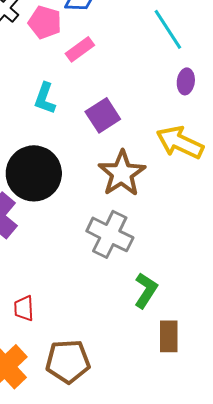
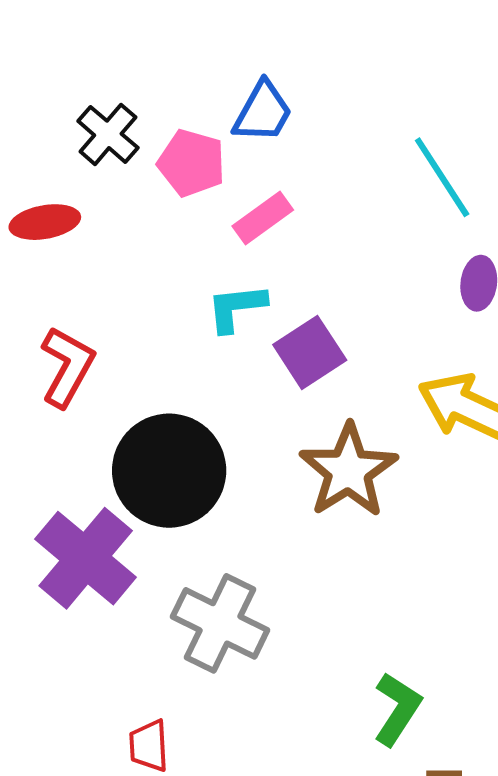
cyan L-shape: (45, 98) -> (236, 308), moved, turned 64
gray cross: (110, 234) -> (220, 623), moved

